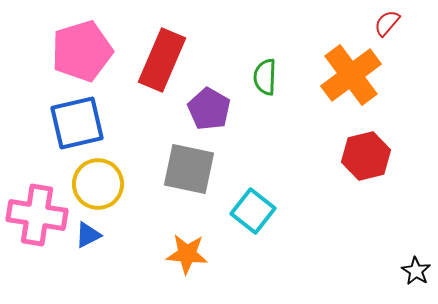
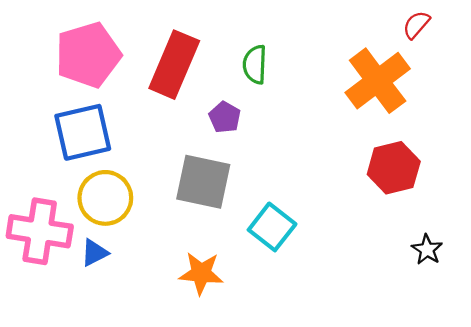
green semicircle: (265, 77) -> (255, 65), moved
purple pentagon: (209, 109) -> (225, 117), size x0.7
black star: (416, 271) -> (427, 250), moved

